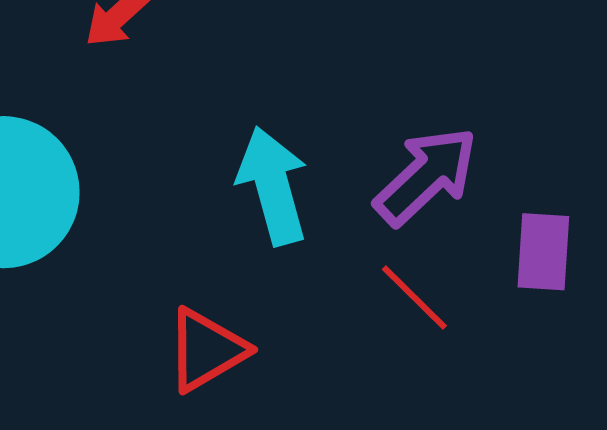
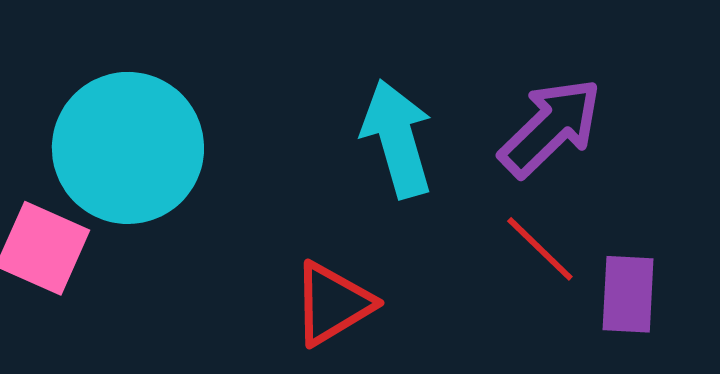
purple rectangle: (543, 252) -> (628, 294), moved

